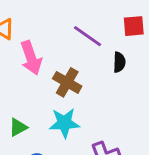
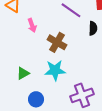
pink arrow: (31, 58) -> (32, 25), size x0.6

